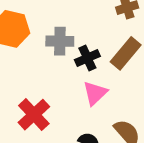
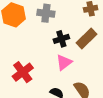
gray cross: (60, 41) -> (46, 13), moved

